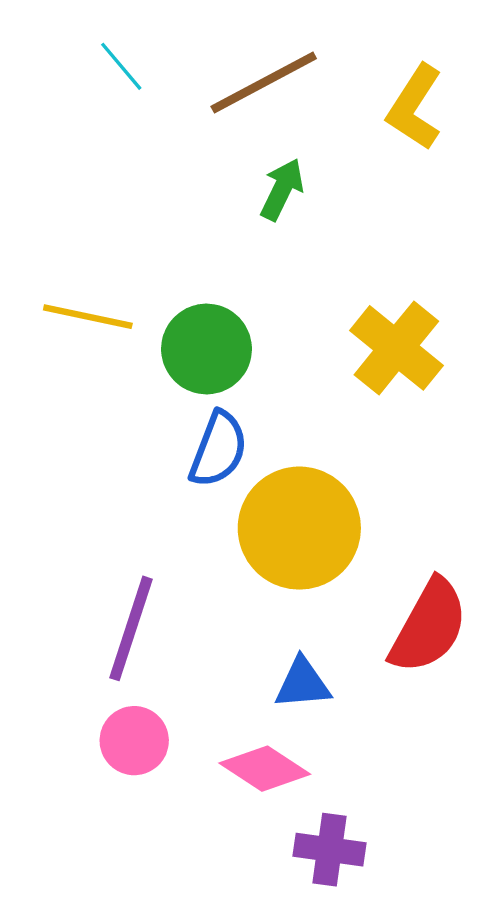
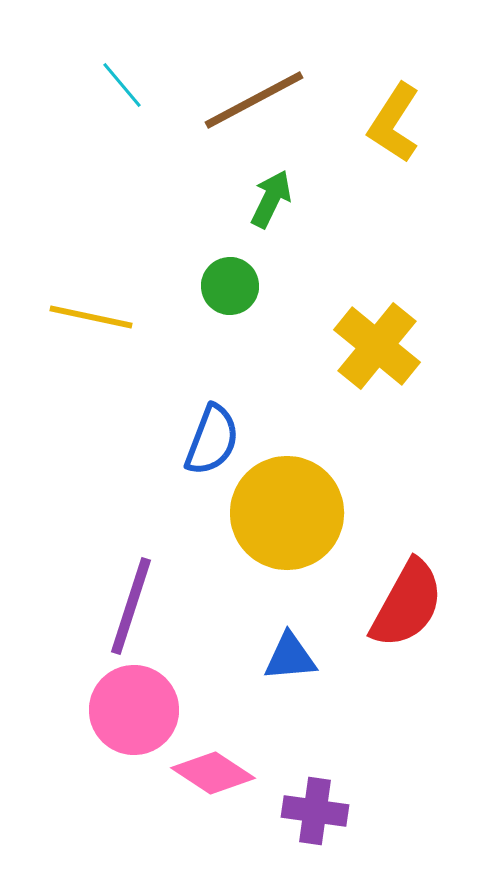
green circle: (207, 349) -> (230, 286), moved, size x0.7
pink circle: (134, 741) -> (134, 710), size x1.4
pink diamond: (265, 769) -> (213, 773), moved

